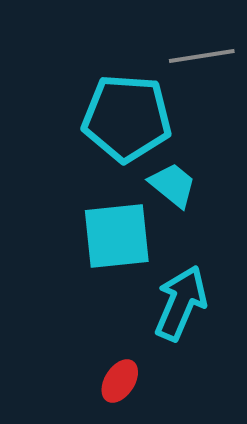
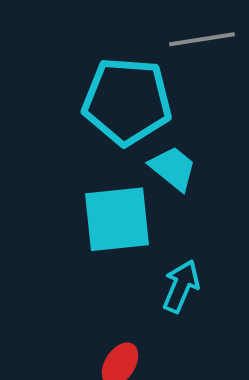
cyan arrow: (181, 303) -> (181, 286), size x0.7

